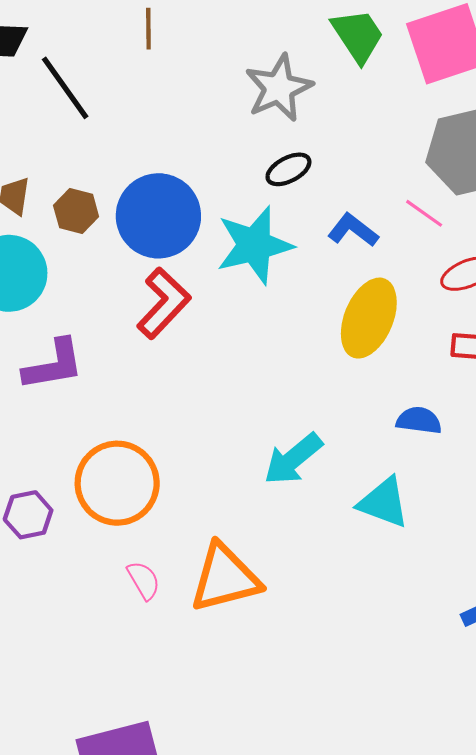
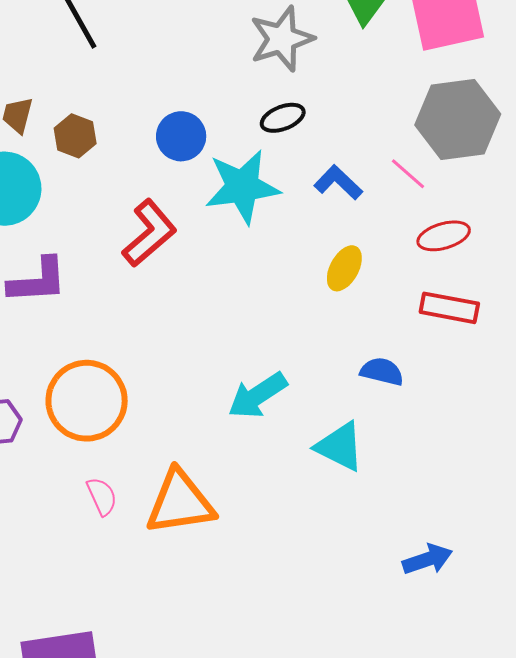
blue circle: (158, 216) -> (181, 136), moved, size x0.6
yellow ellipse: (369, 318) -> (344, 268), size x0.6

